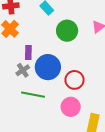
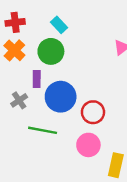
green circle: (67, 31) -> (51, 51), moved
gray cross: (23, 70) -> (19, 100), moved

